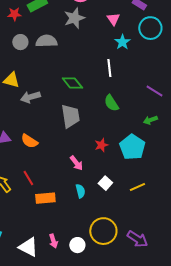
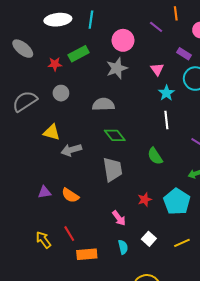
gray semicircle: (46, 41) -> (103, 104), moved
white line: (109, 68) -> (166, 120), moved

